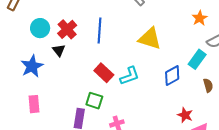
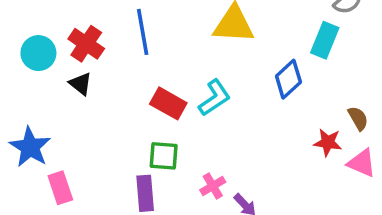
blue star: (32, 66) -> (30, 147), moved
brown semicircle: (208, 85) -> (358, 118), moved

